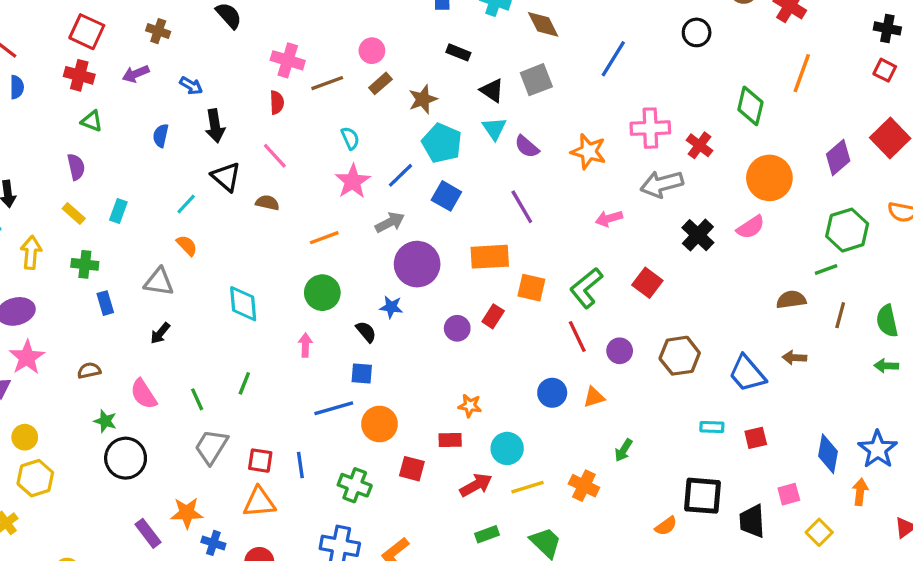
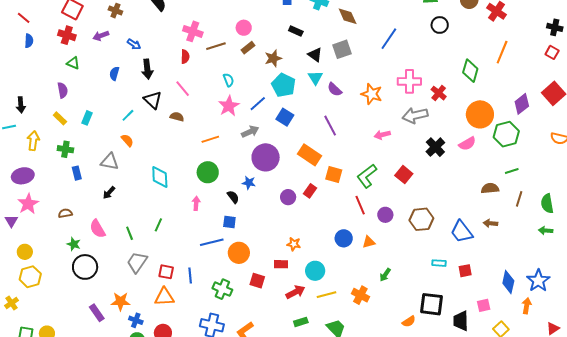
green hexagon: (847, 230) -> (506, 134), moved
orange rectangle: (490, 257) -> (309, 155), turned 35

